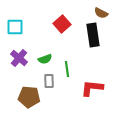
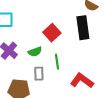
red square: (62, 24) -> (52, 33), moved
red L-shape: (92, 88) -> (82, 81), turned 30

